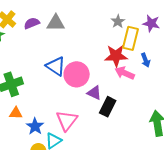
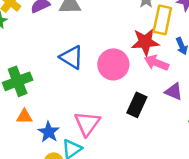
pink circle: (77, 74) -> (113, 64), moved
purple triangle: (94, 93) -> (174, 92), moved

